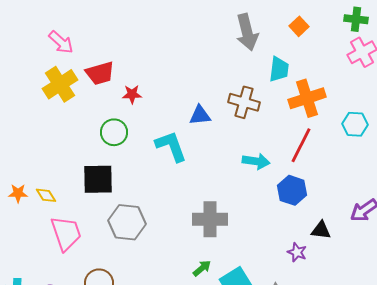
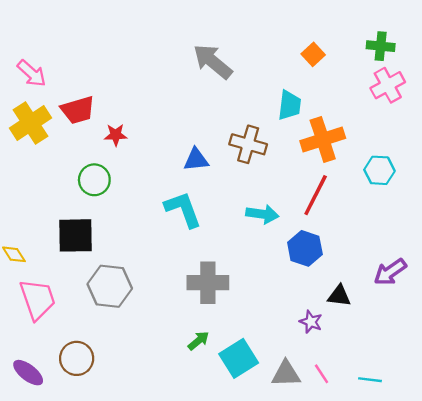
gray arrow: (247, 32) -> (213, 62), moved, turned 144
cyan L-shape: (171, 146) -> (183, 209), moved

